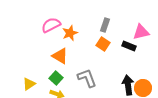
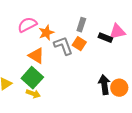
black rectangle: (129, 46) -> (105, 38), moved
green square: (56, 78) -> (32, 78), size x1.5
gray L-shape: (87, 78) -> (63, 46), moved

